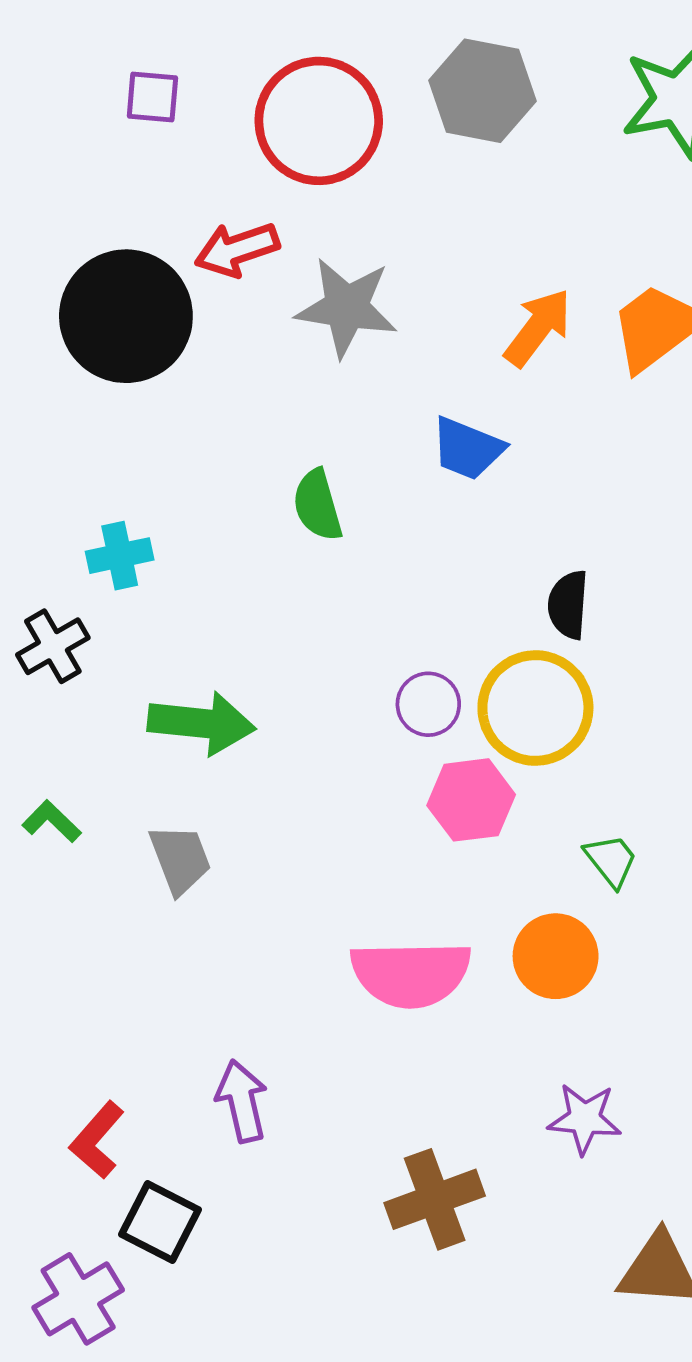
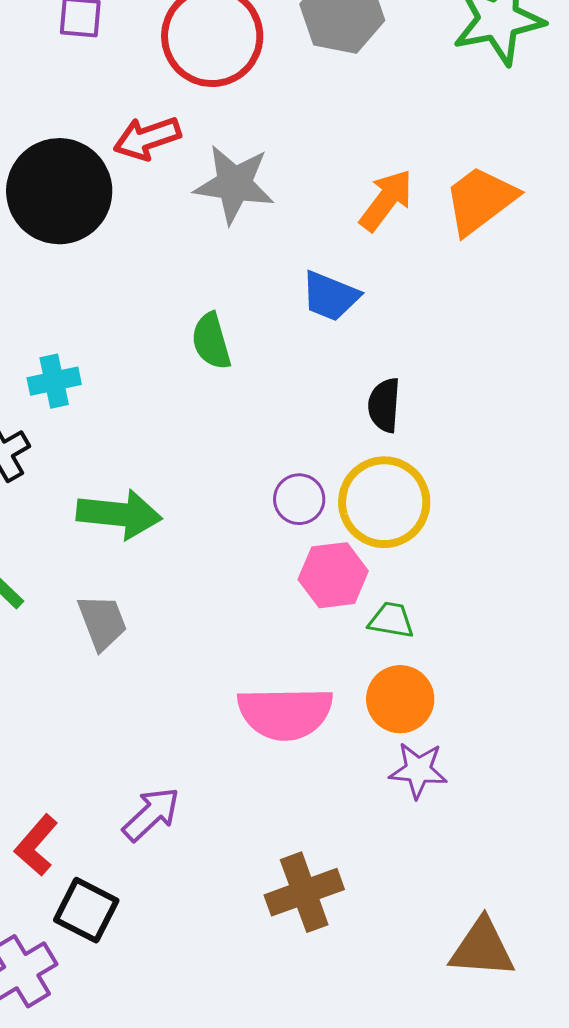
black semicircle: (568, 605) -> (384, 405), moved
green trapezoid: (611, 860) -> (391, 620), moved, turned -42
purple arrow: (242, 1101) -> (151, 814), turned 60
purple star: (585, 1119) -> (418, 770), moved

